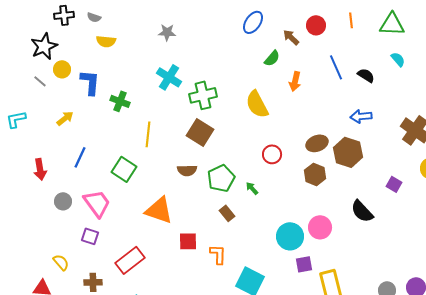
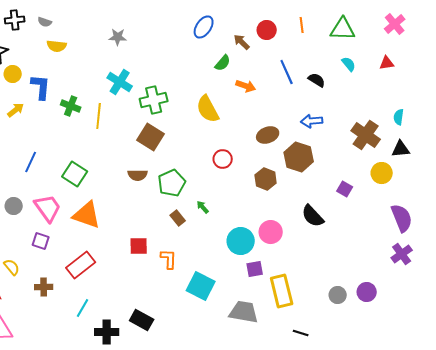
orange arrow: (295, 81) -> (246, 86), turned -84
yellow arrow: (65, 118) -> (16, 110), moved
yellow line: (148, 134) -> (99, 116), moved
brown ellipse: (317, 143) -> (268, 135), moved
green arrow: (252, 188) -> (203, 207), moved
orange triangle: (159, 210) -> (87, 215), moved

